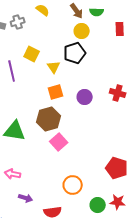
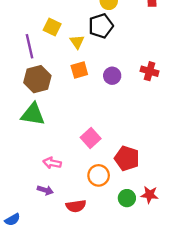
brown hexagon: (49, 119) -> (37, 79), moved
pink square: (59, 142) -> (91, 138), moved
red pentagon: (117, 168) -> (127, 158), moved
pink arrow: (13, 174) -> (52, 163), moved

